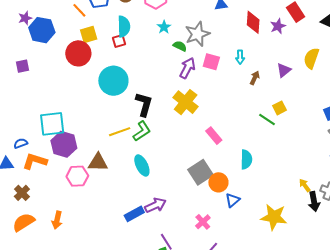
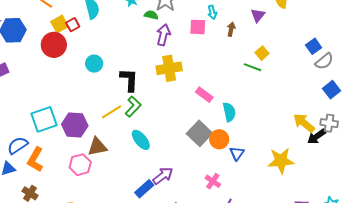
red square: (119, 41) -> (73, 25), moved
pink square: (211, 62) -> (198, 27), moved
cyan circle: (113, 81) -> (94, 64), size x0.6
yellow cross: (186, 102) -> (169, 68), turned -35
blue semicircle: (21, 143) -> (18, 145), size x1.5
purple hexagon: (64, 144) -> (75, 125), moved
cyan semicircle: (246, 159) -> (229, 112), moved
orange L-shape: (35, 161) -> (35, 160), turned -65
yellow arrow: (305, 185) -> (304, 123), size x1.6
black arrow: (314, 201) -> (316, 137), turned 78

